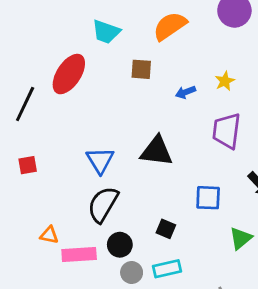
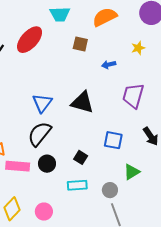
cyan trapezoid: (106, 32) -> (60, 14), turned -30
yellow star: (225, 81) -> (138, 48), moved
gray circle: (132, 272) -> (110, 190), moved

